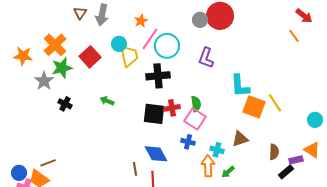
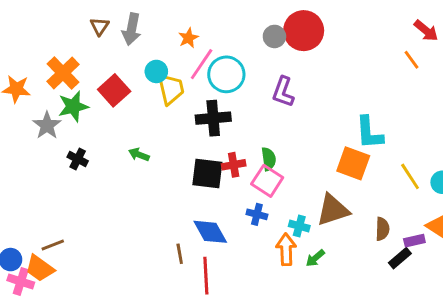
cyan L-shape: (240, 86) -> (369, 133), moved
yellow line: (275, 103) -> (410, 176), moved
brown triangle: (240, 139) -> (333, 210), size x1.4

